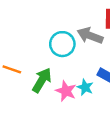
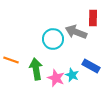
green arrow: (42, 80) -> (36, 69), turned -40

